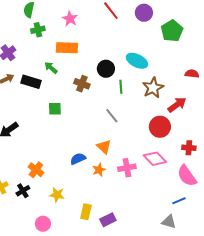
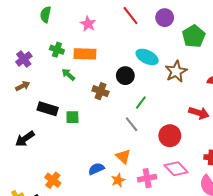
green cross: (38, 30) -> (57, 50), moved, turned 32
cyan ellipse: (137, 61) -> (147, 57), moved
black rectangle: (31, 82) -> (48, 109), moved
green line: (121, 87) -> (141, 103), moved, turned 40
brown star: (153, 88) -> (176, 71), moved
red arrow: (177, 105) -> (199, 113), turned 54
red circle: (160, 127) -> (170, 136), moved

